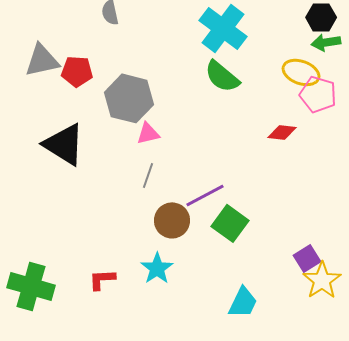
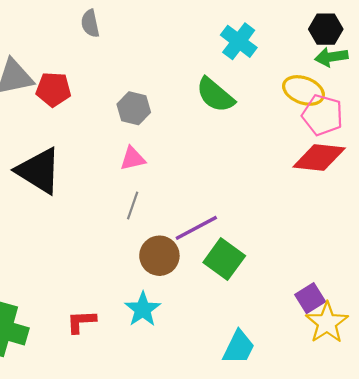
cyan cross: (223, 28) -> (239, 41), moved, size x0.7
gray hexagon: (129, 98) -> (134, 108), moved, size x0.6
red diamond: (282, 132) -> (319, 157), moved, size x1.6

